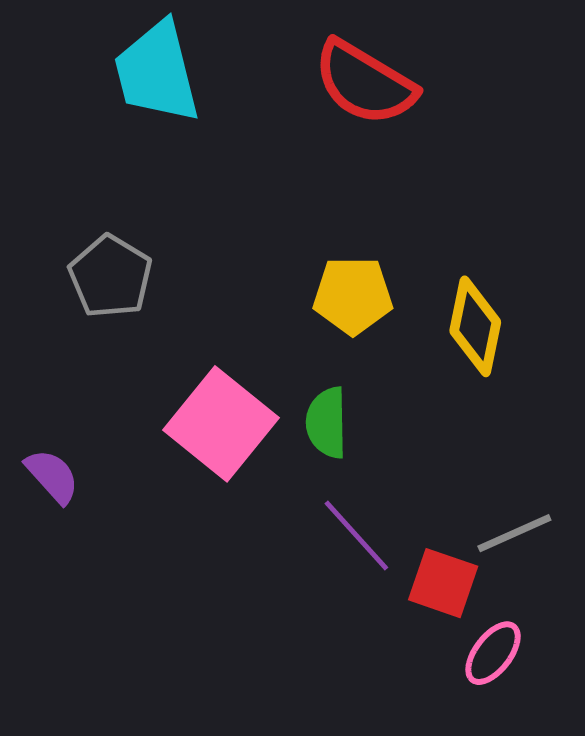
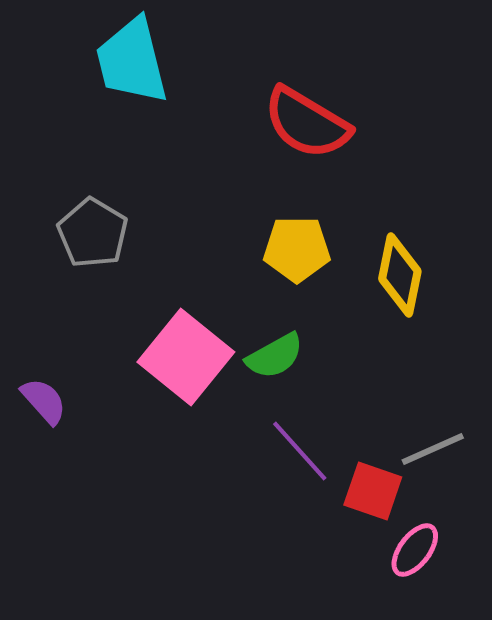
red semicircle: (365, 83) -> (307, 123), moved
green semicircle: (327, 423) -> (275, 356), turned -118

